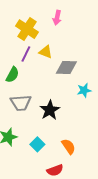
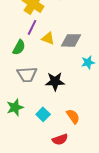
yellow triangle: (46, 52) -> (48, 38), moved
black star: (50, 110) -> (55, 81), turned 30

